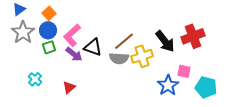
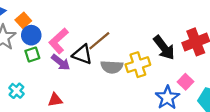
orange square: (49, 13) -> (23, 20), moved
brown line: (124, 41) -> (99, 41), moved
pink square: (184, 71) -> (186, 82), turned 32
red triangle: (69, 87) -> (55, 100), turned 32

